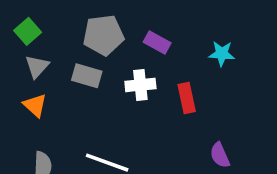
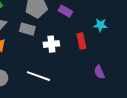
cyan star: (222, 54) -> (100, 25), moved
white cross: (140, 85) -> (51, 44), moved

